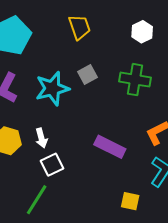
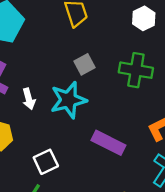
cyan star: (52, 89) -> (68, 100), moved
white arrow: (41, 138) -> (29, 99), moved

